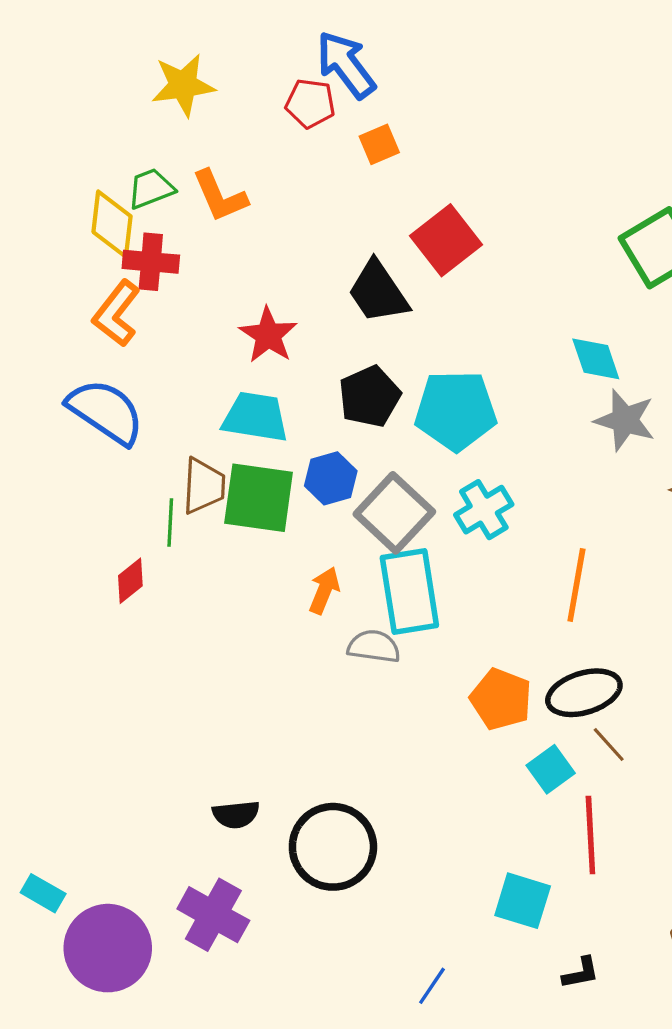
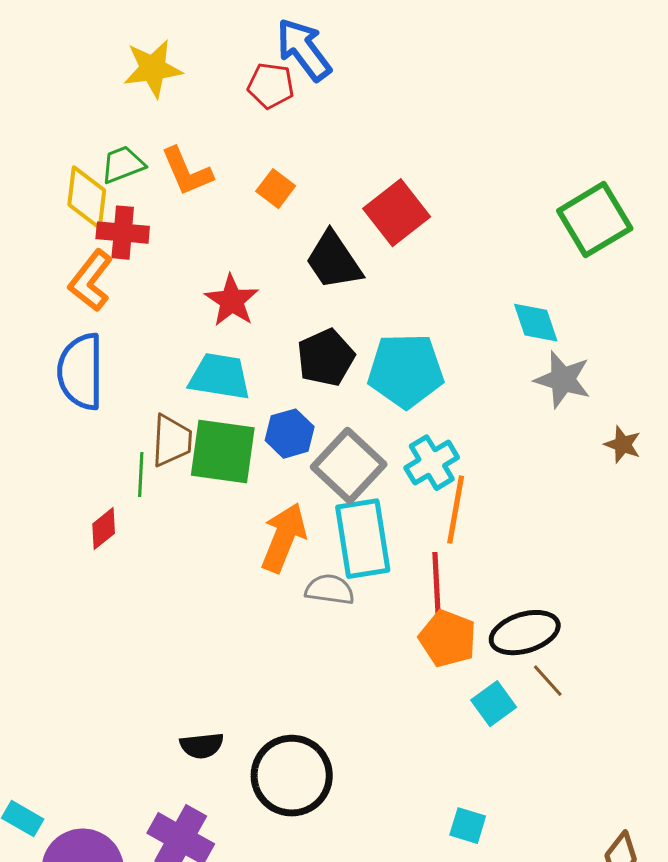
orange square: (379, 144) -> (276, 189), moved, turned -30
blue semicircle: (106, 412) -> (81, 372), turned -124
orange line: (576, 585) -> (456, 510), moved
orange arrow: (324, 590) -> (284, 538), size x1.6
red line: (590, 835) -> (437, 589), moved
cyan square: (523, 901) -> (468, 826), size x0.7

